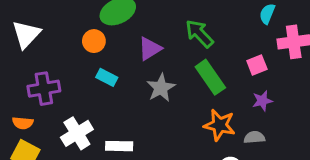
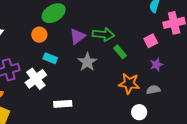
green arrow: (199, 34) -> (103, 34), moved, turned 145
green rectangle: (210, 77) -> (120, 52), size x0.6
white cross: (77, 133) -> (36, 79), moved

